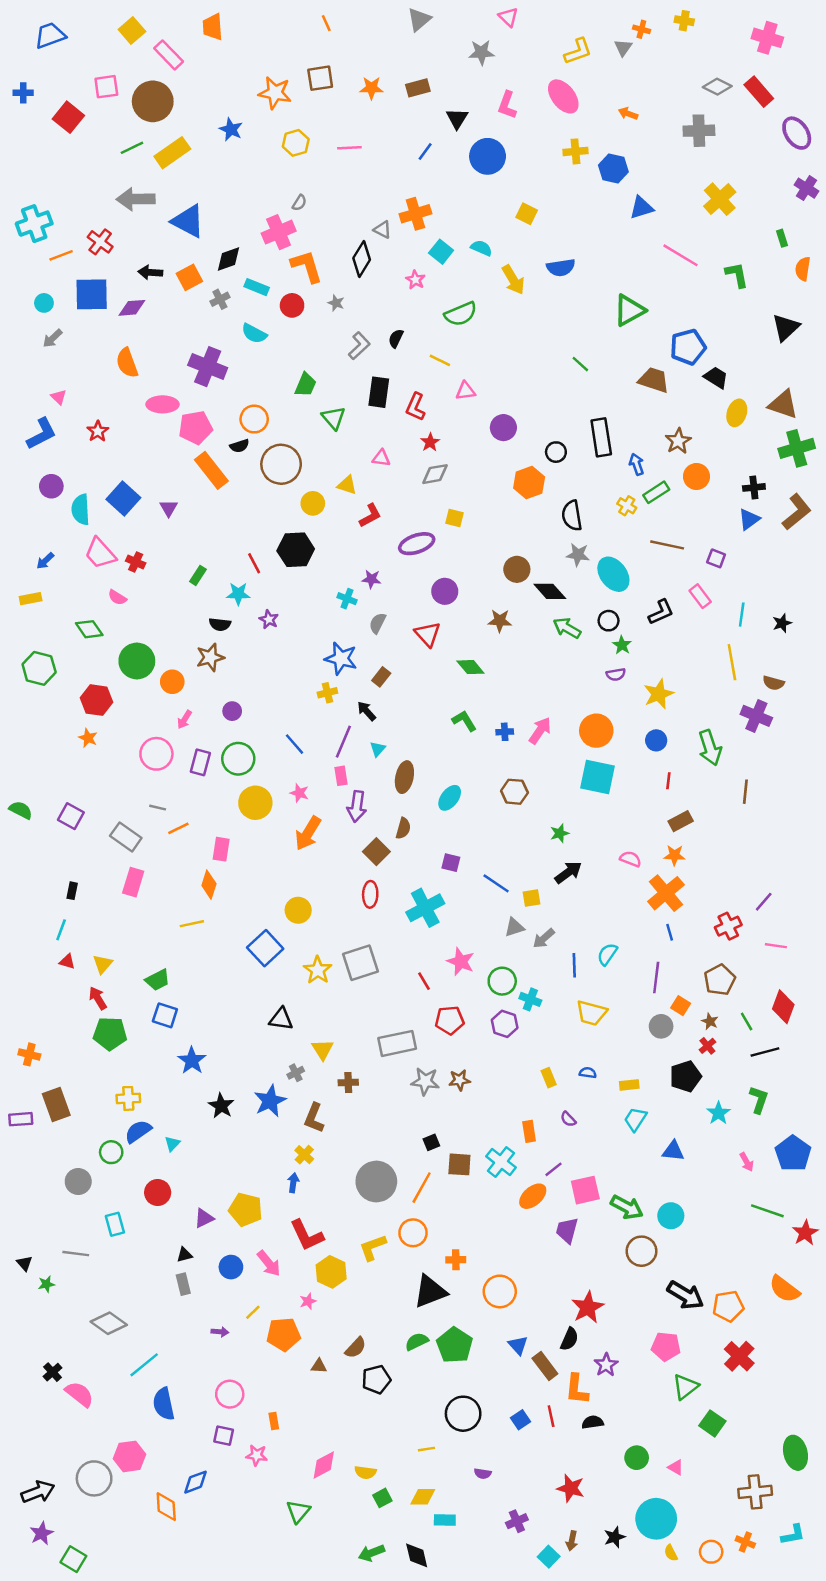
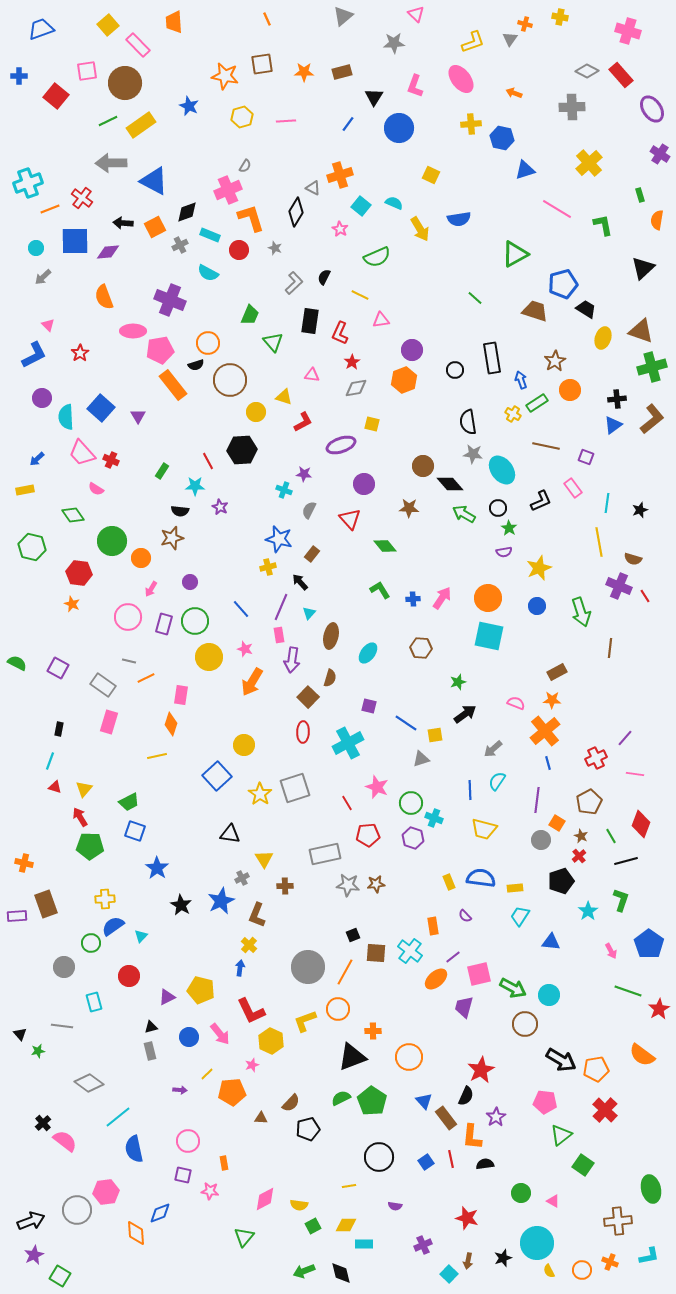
orange hexagon: (529, 483) -> (404, 380), moved
red line: (668, 781) -> (645, 596), moved, turned -40
gray arrow: (544, 938) -> (493, 749), moved
blue semicircle: (588, 1073) -> (481, 878), size x2.0

